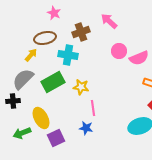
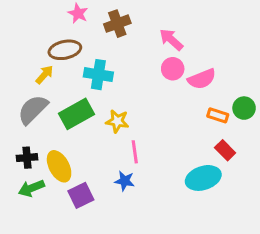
pink arrow: (109, 21) -> (171, 40), moved
brown cross: (81, 32) -> (117, 24), moved
black cross: (13, 101) -> (27, 158), moved

